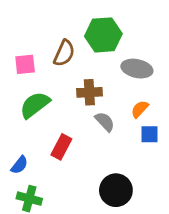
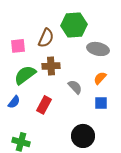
brown cross: (89, 92) -> (51, 66), moved
blue square: (150, 134) -> (101, 103), moved
blue semicircle: (19, 165) -> (14, 102), moved

